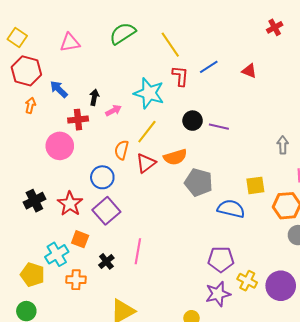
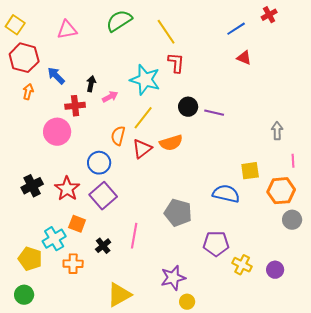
blue line: (209, 67) -> (236, 29), moved
gray pentagon: (199, 182) -> (178, 213), moved
purple circle: (281, 286) -> (275, 270), size x0.6
purple star: (218, 294) -> (173, 278), moved

